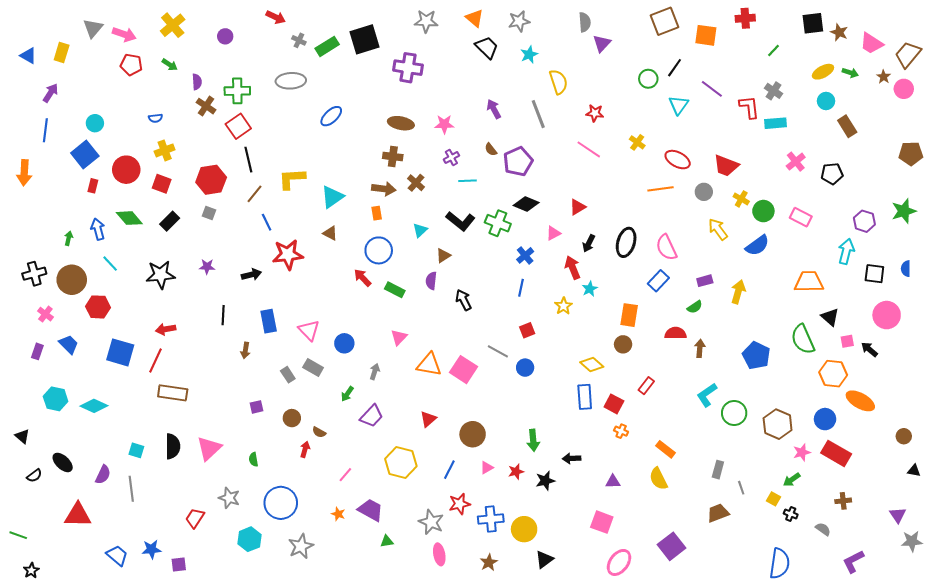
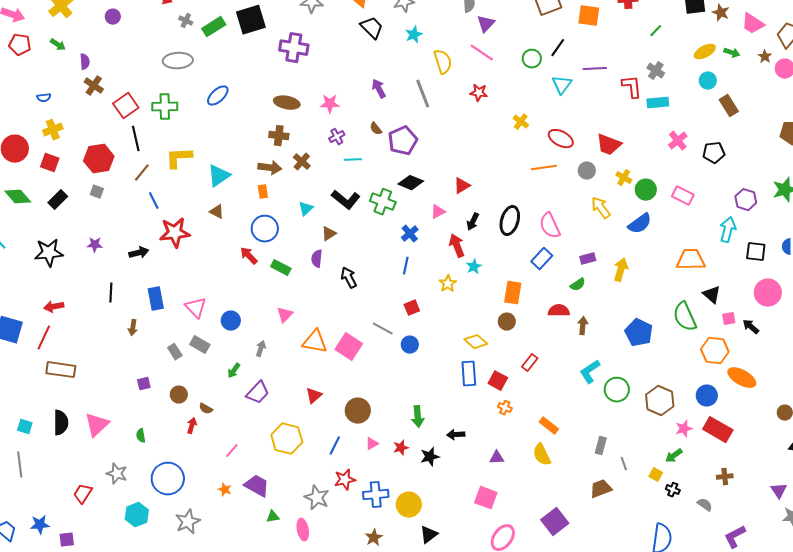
purple line: (712, 89) -> (595, 69), turned -40
green cross: (237, 91) -> (165, 107), moved
pink line: (589, 149) -> (482, 53), moved
pink ellipse: (439, 554) -> (303, 530), moved

